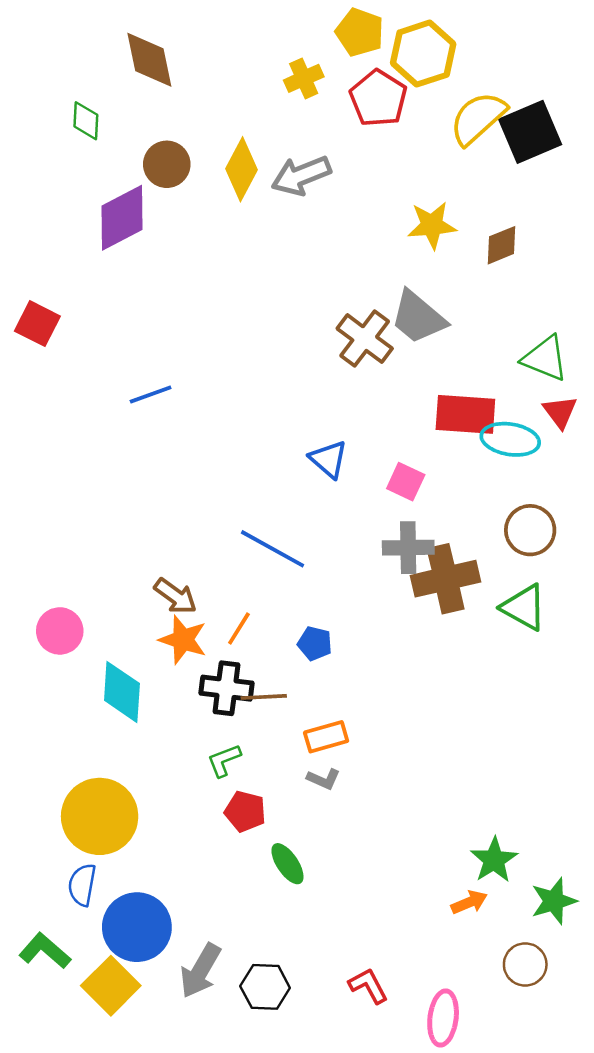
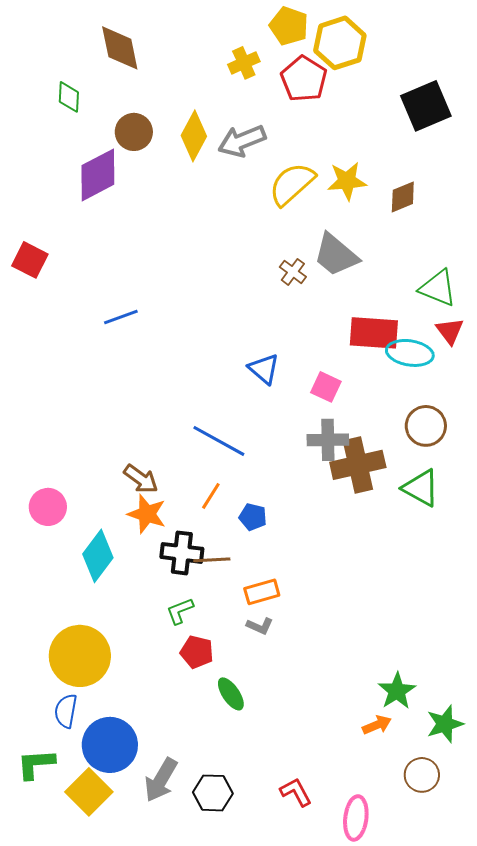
yellow semicircle: (478, 118) -> (292, 184), moved
brown cross: (365, 339) -> (293, 272), size x0.6
orange line: (239, 628) -> (211, 496), moved
cyan diamond: (122, 692) -> (98, 556), turned 33
green L-shape: (45, 951) -> (36, 764), turned -45

